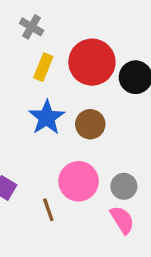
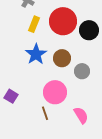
gray circle: (124, 186) -> (82, 71), moved
brown line: (48, 210) -> (45, 113), moved

